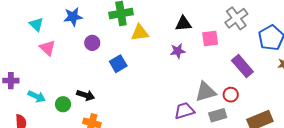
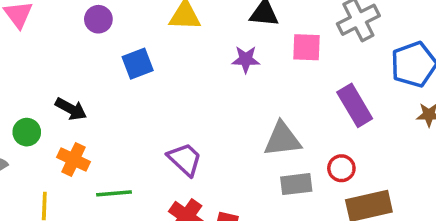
red circle: (231, 95) -> (341, 168), moved
green circle: (63, 104) -> (27, 132), moved
purple trapezoid: (184, 111) -> (185, 159), moved, turned 50

